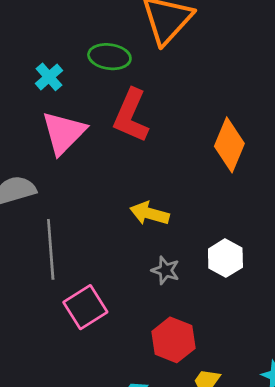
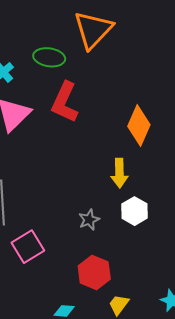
yellow arrow: (150, 213) -> (119, 173), moved, turned -108
gray star: (166, 270) -> (89, 220), turned 30

